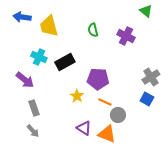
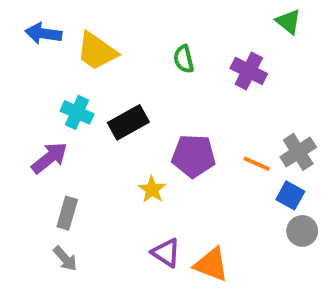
yellow trapezoid: (49, 26) -> (97, 51), turned -40
purple arrow: (25, 80) -> (49, 158), turned -78
orange line: (105, 102) -> (257, 164), moved
gray rectangle: (34, 108) -> (67, 213), turned 35
gray circle: (118, 115) -> (302, 231), moved

